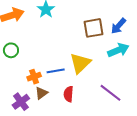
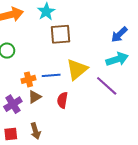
brown square: (94, 28) -> (61, 34), moved
purple line: (111, 93) -> (107, 86), moved

